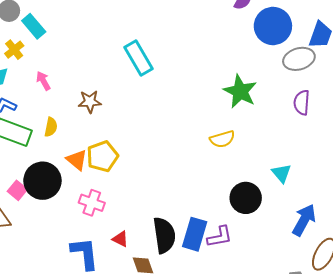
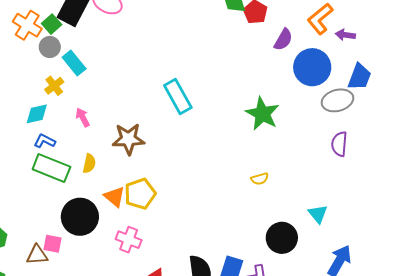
green star: (240, 91) -> (262, 114), moved
brown star: (90, 102) -> (128, 139), size x1.4
yellow semicircle: (222, 139) -> (260, 179), size x0.7
pink square: (17, 190) -> (53, 244), moved, turned -30

